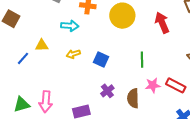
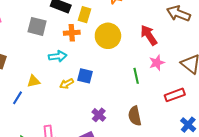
blue square: (101, 59) -> (85, 76), moved
pink star: (153, 85) -> (157, 63), moved
red rectangle: (176, 85) -> (175, 95), turned -36
purple cross: (107, 91) -> (99, 115), moved

